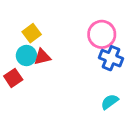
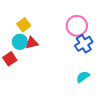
blue cross: (111, 58) -> (84, 44), turned 36

